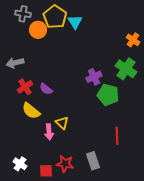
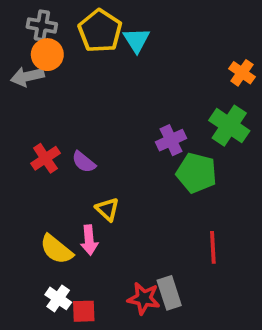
orange circle: (38, 30) -> (47, 55), moved
gray arrow: (15, 63) -> (27, 76), moved
yellow semicircle: (31, 111) -> (56, 249), moved
yellow triangle: (62, 123) -> (107, 209), moved
white cross: (20, 164) -> (58, 298), moved
red star: (65, 164) -> (144, 298), moved

